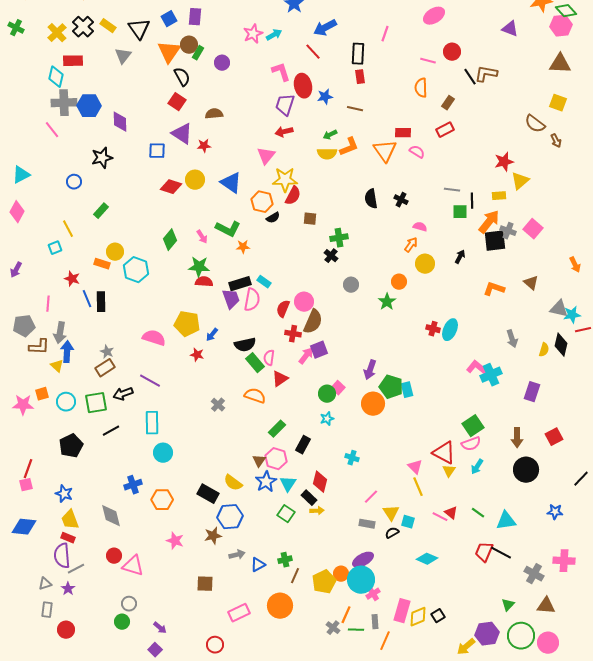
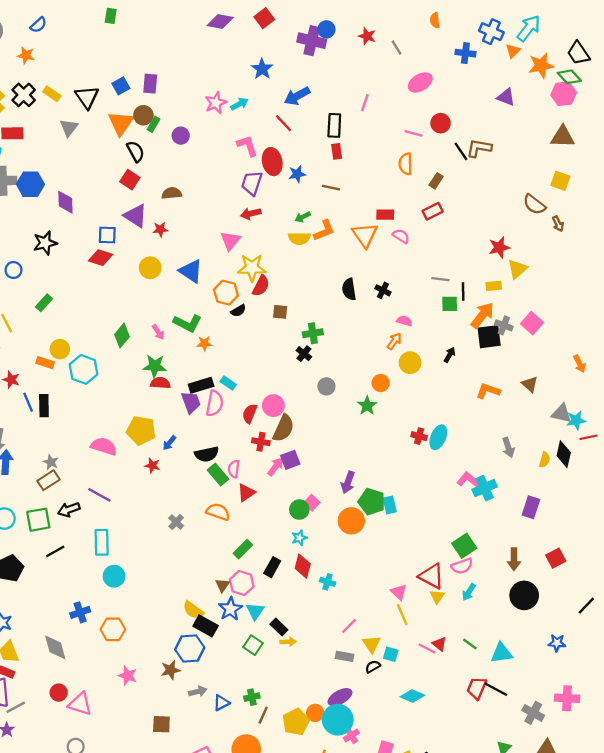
red diamond: (171, 187) -> (100, 258), moved
red diamond: (320, 482) -> (303, 566), moved
black rectangle: (208, 494) -> (206, 626), moved

